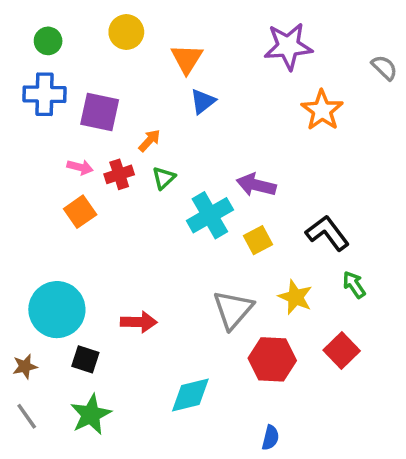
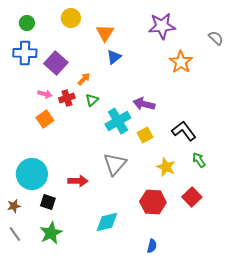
purple square: (100, 112) -> (56, 63), turned 30
gray triangle: (233, 310) -> (115, 164), moved

